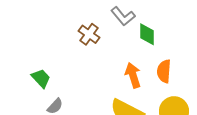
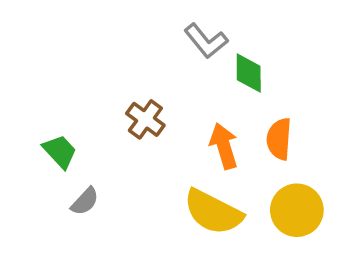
brown cross: (89, 34) -> (145, 119), moved

